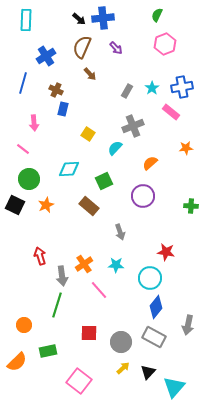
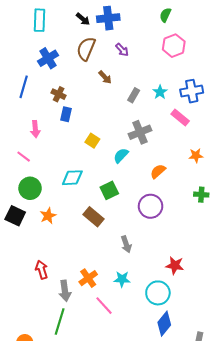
cyan rectangle: (26, 20) -> (40, 20), moved
brown arrow: (90, 74) -> (105, 77), moved
green cross: (191, 206) -> (201, 195), moved

